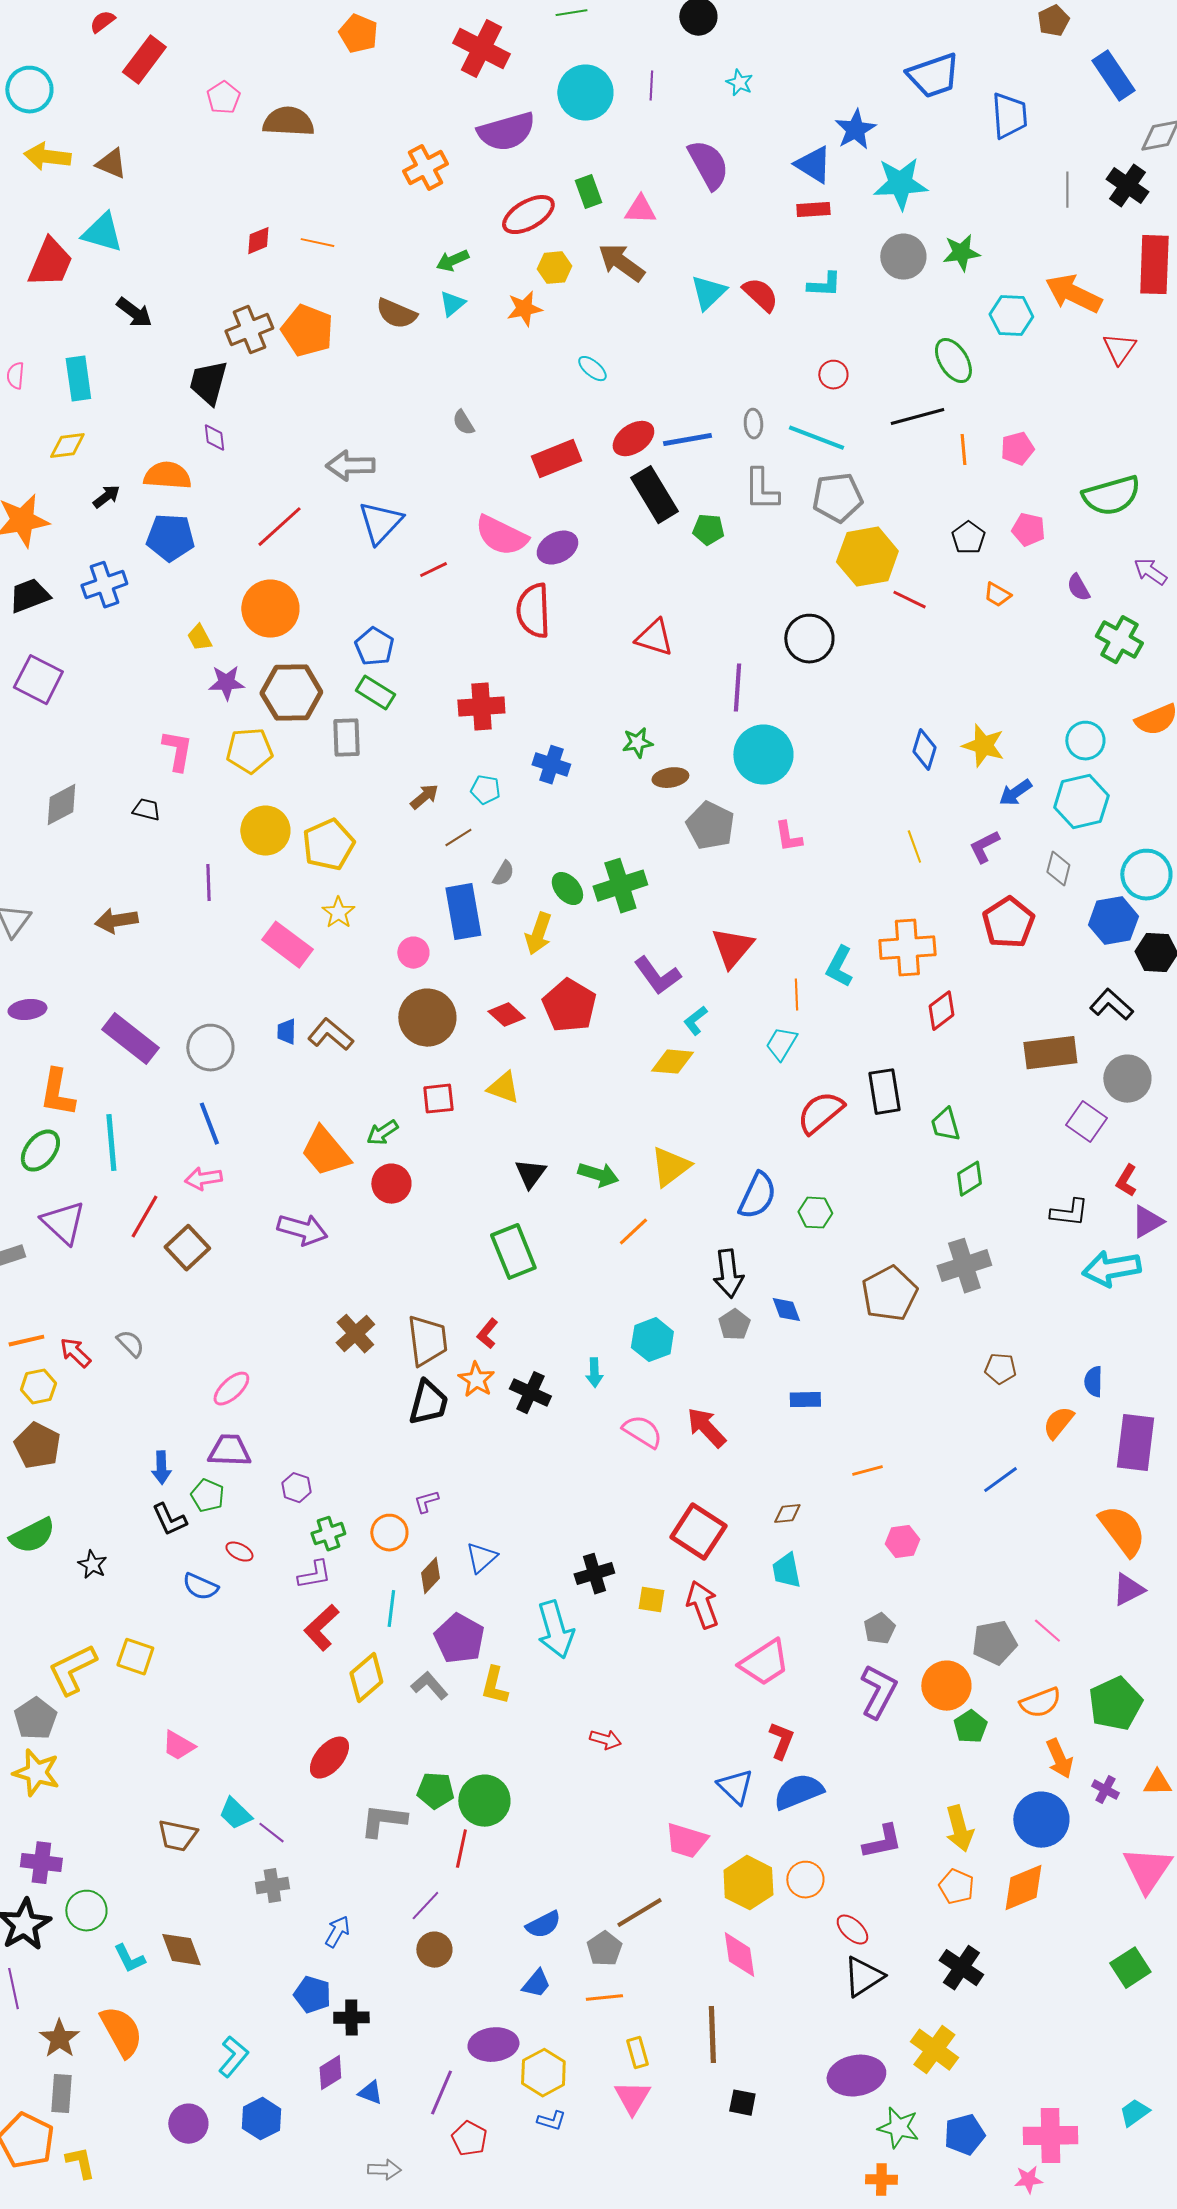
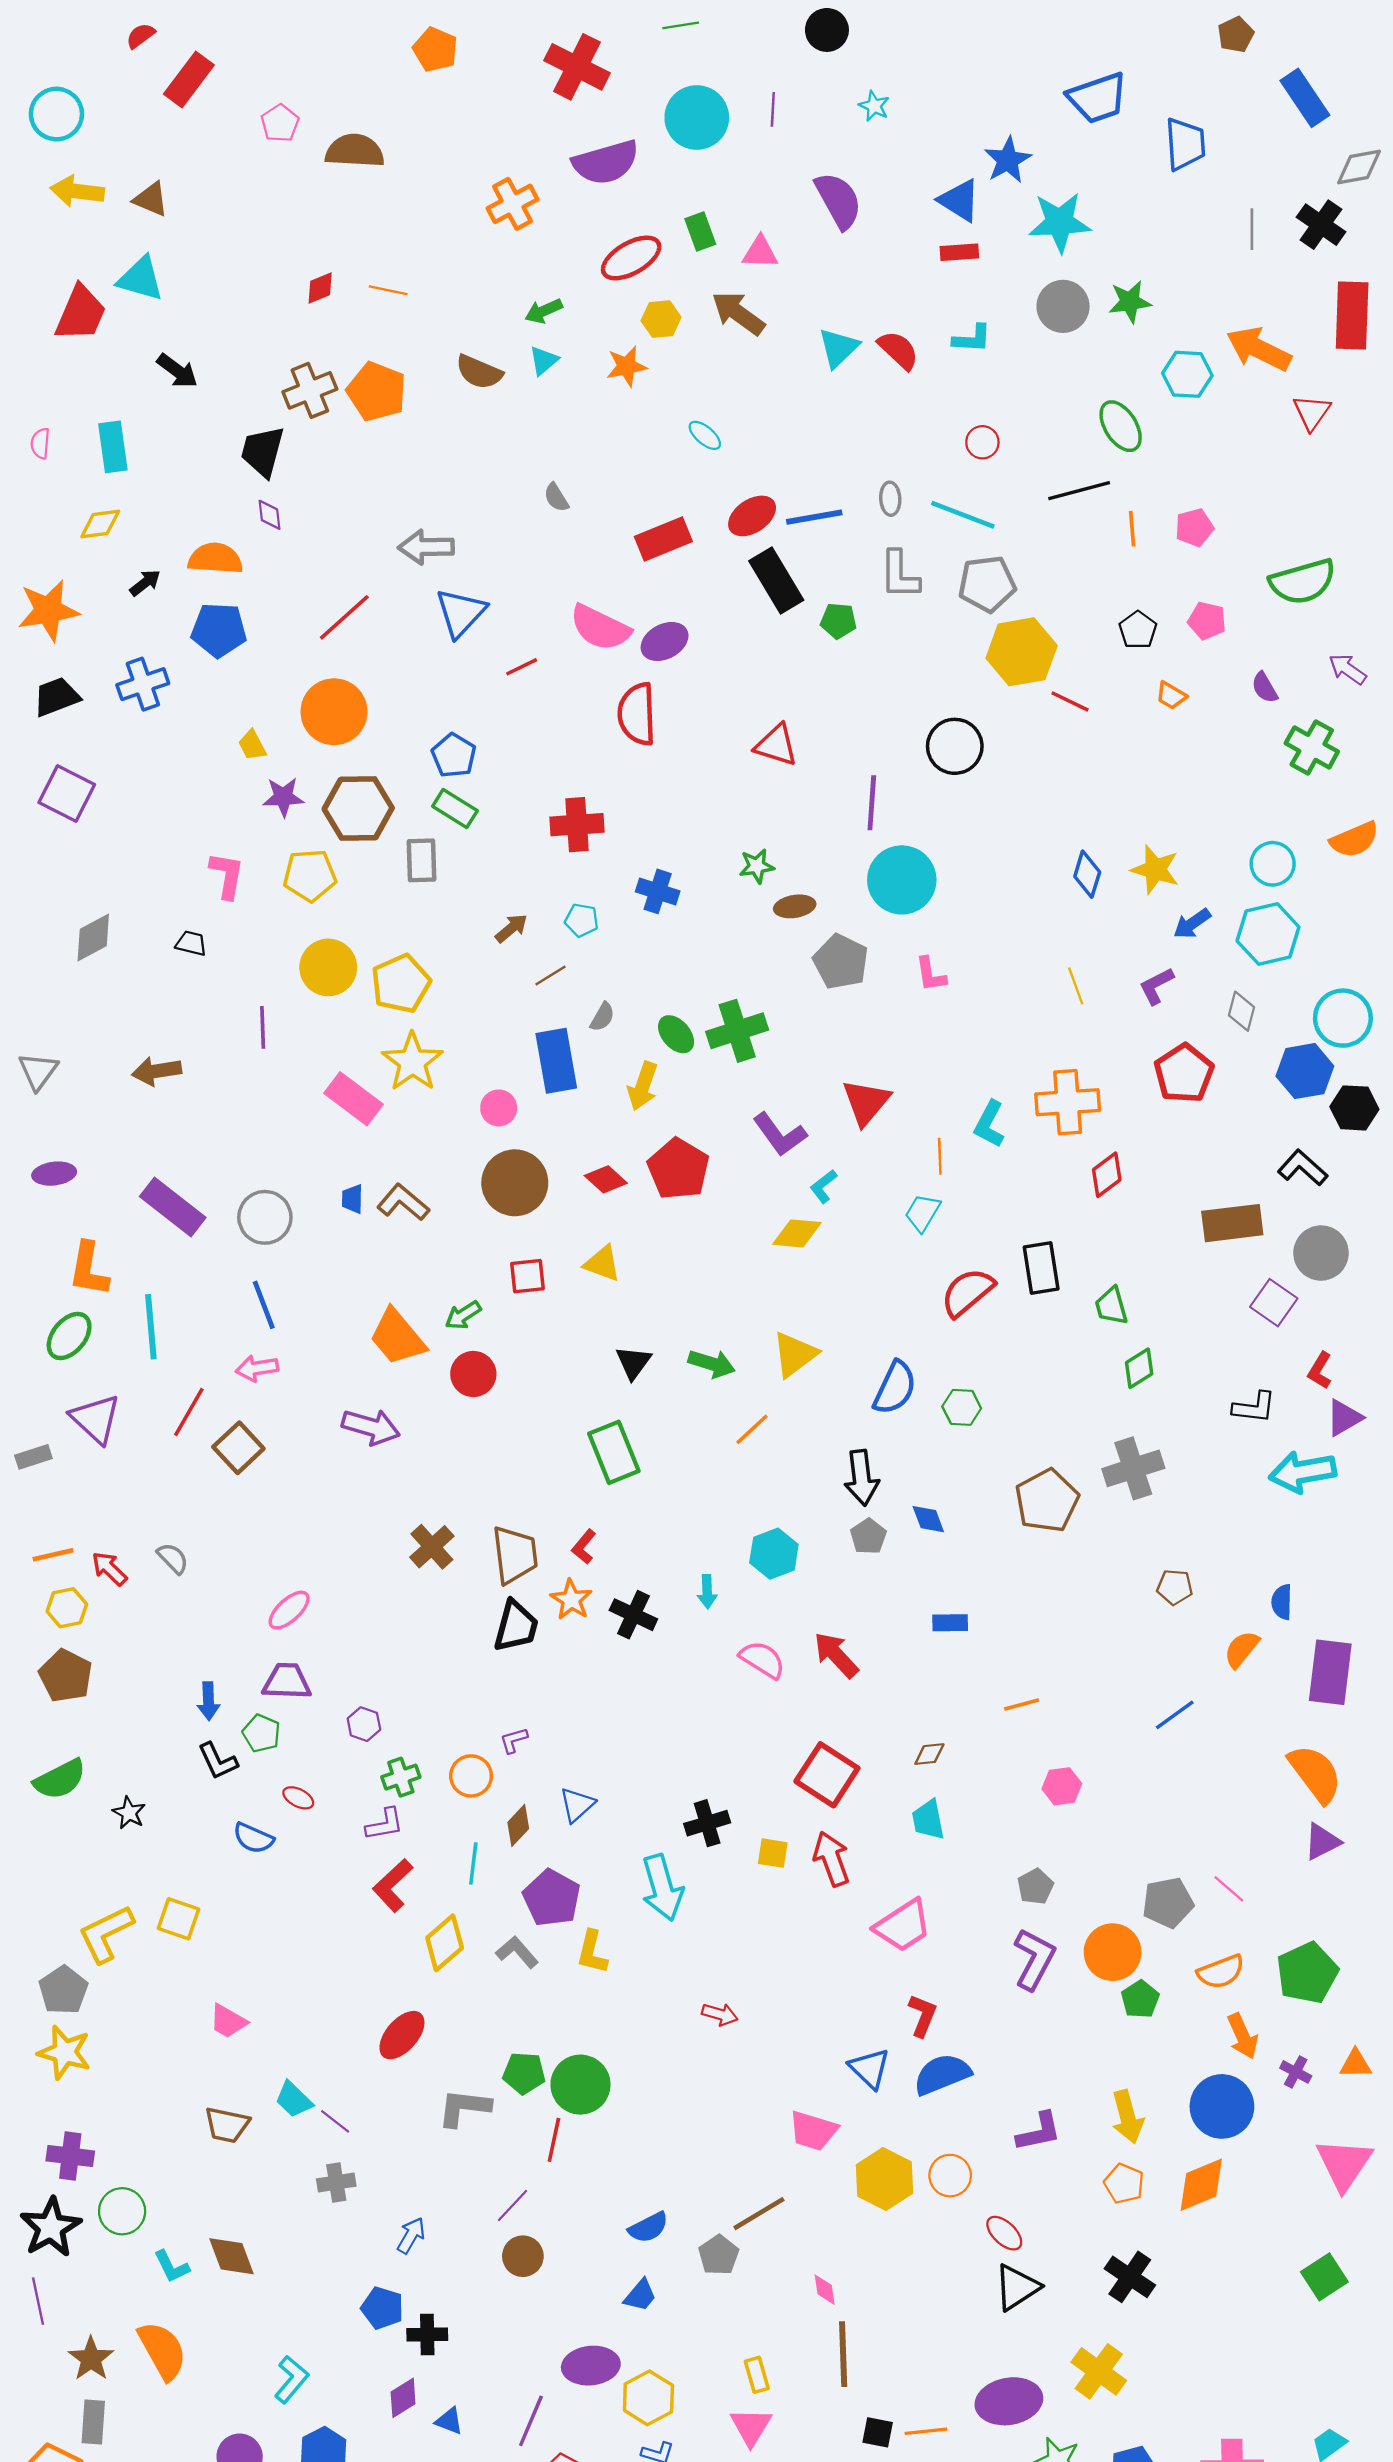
yellow star: (338, 913) -> (412, 1062), size x1.6
pink diamond: (739, 1955) -> (825, 2290), moved, size x0.6
orange line: (604, 1998) -> (926, 2431), moved

